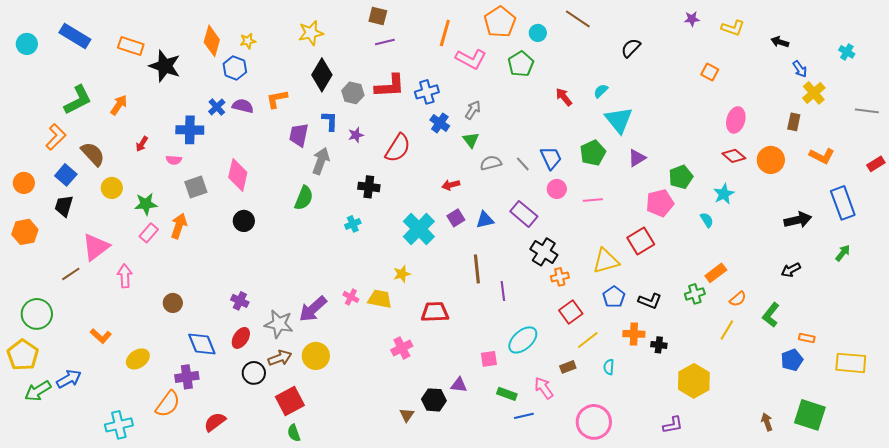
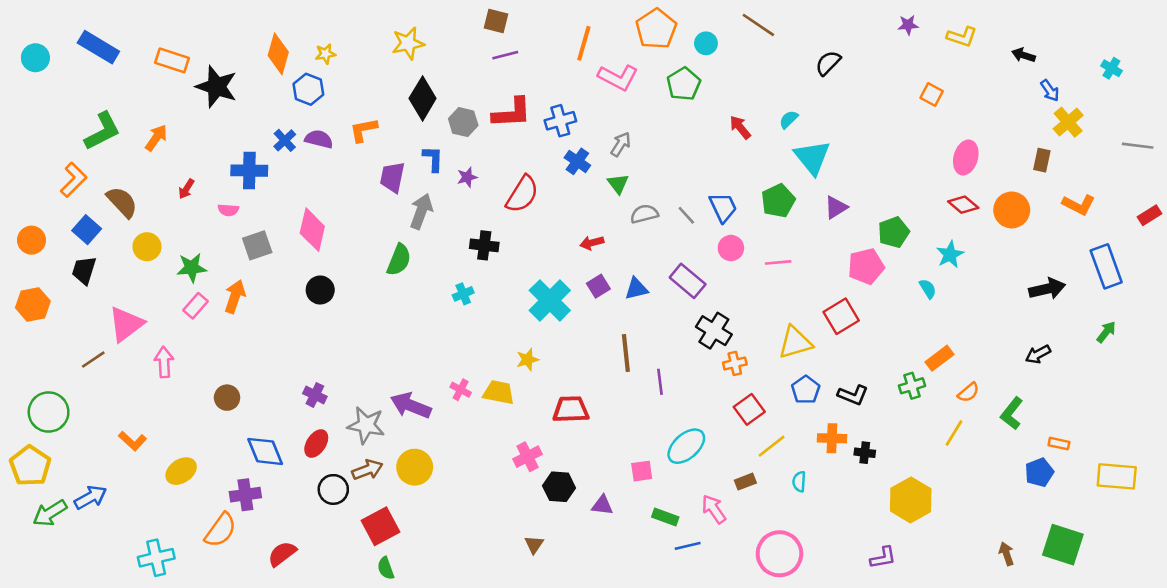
purple arrow: (313, 309) -> (411, 405), turned 64
black hexagon: (434, 400) -> (559, 487), moved

